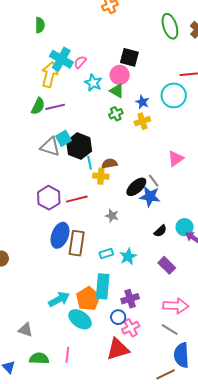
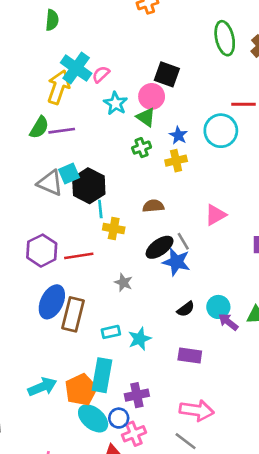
brown semicircle: (109, 164) -> (153, 206), moved
purple rectangle: (167, 265) -> (190, 355), turned -42
cyan ellipse: (80, 319) -> (93, 418), moved

